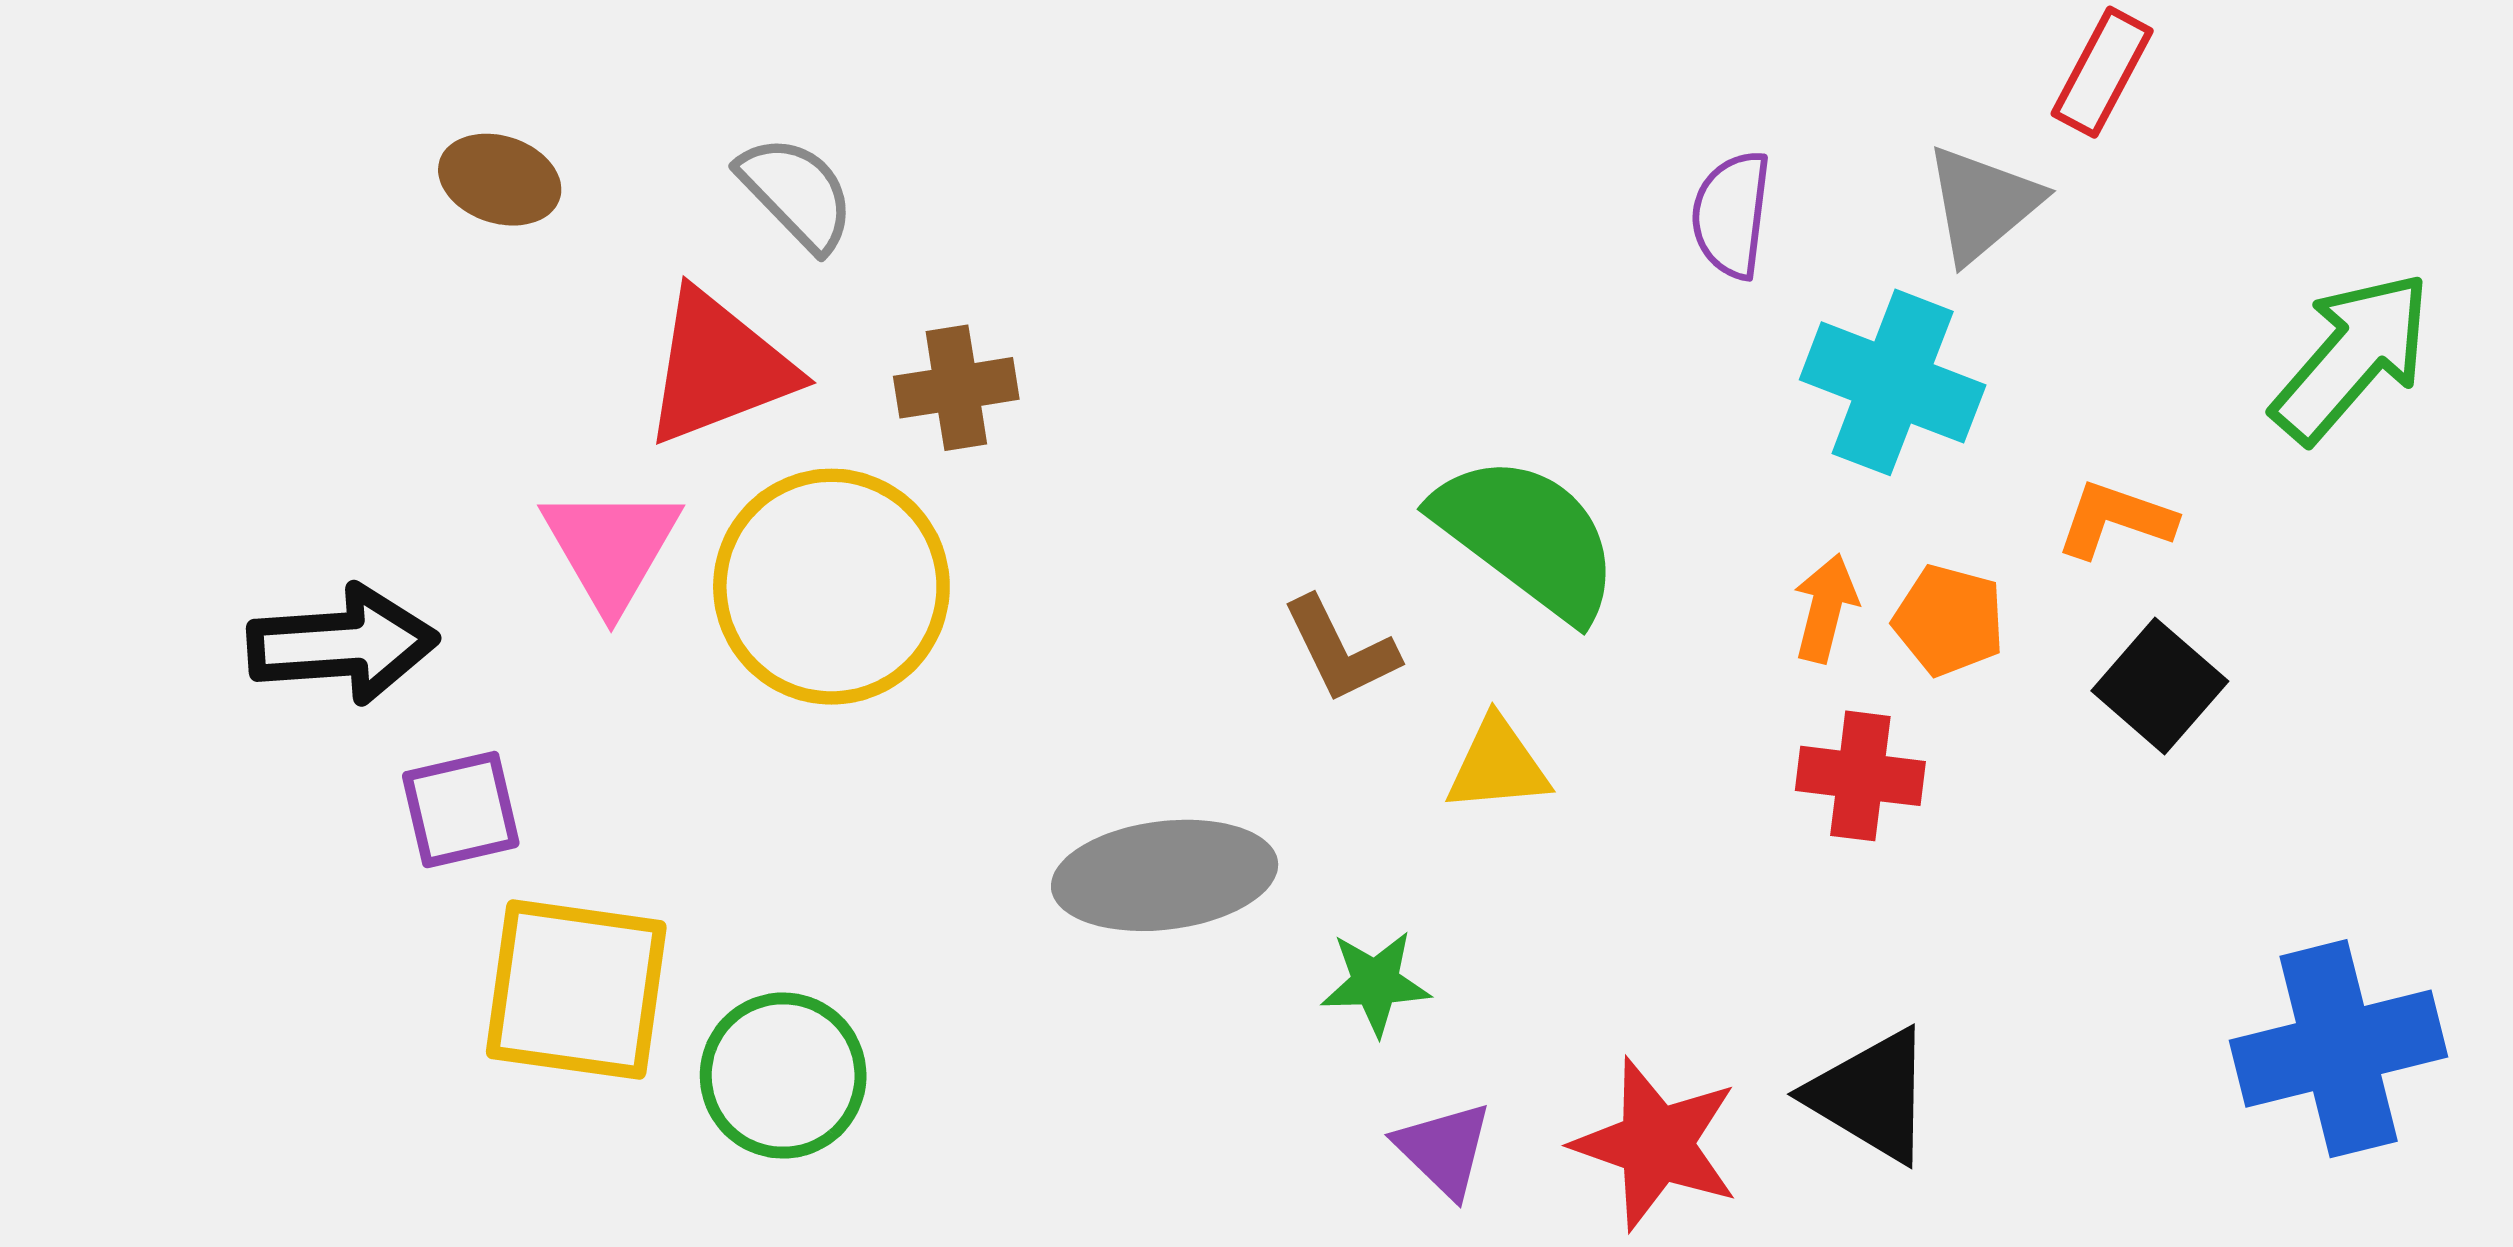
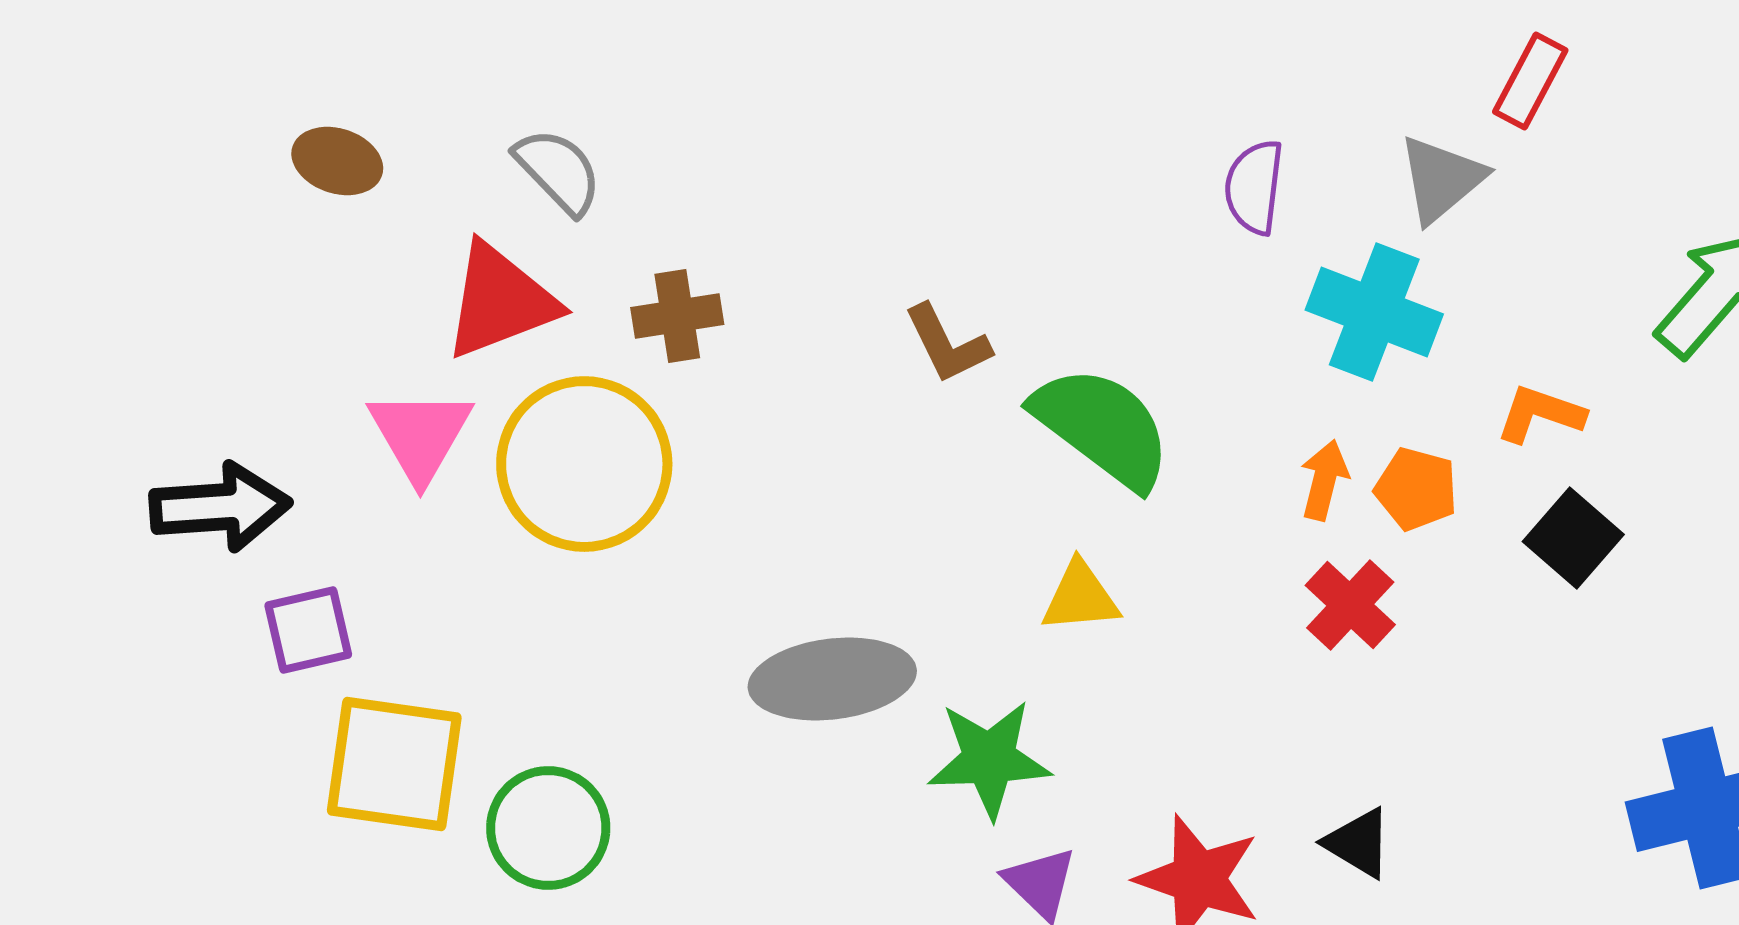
brown L-shape: (1341, 650) -> (947, 344), moved
red cross: (1860, 776) -> (1350, 605), turned 36
green star: (1375, 983) -> (989, 759), size x1.5
black triangle: (1871, 1096) -> (1358, 843), size x0.7

